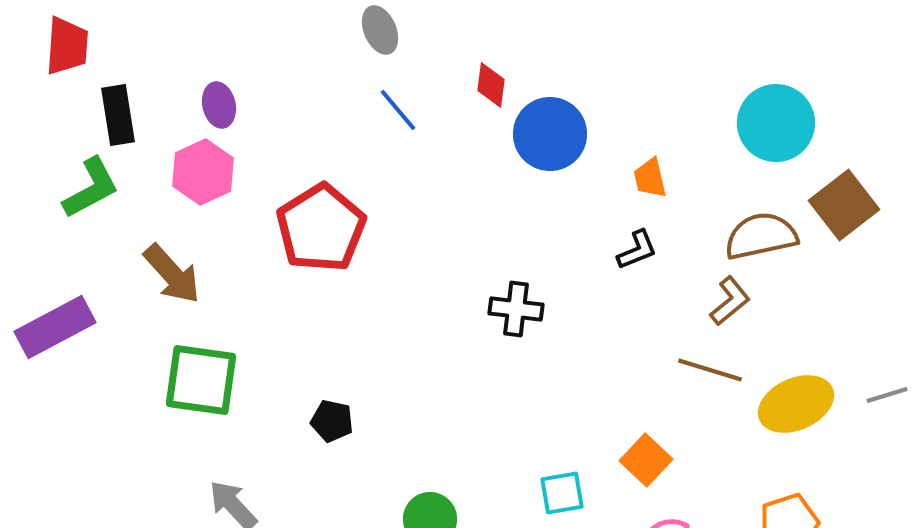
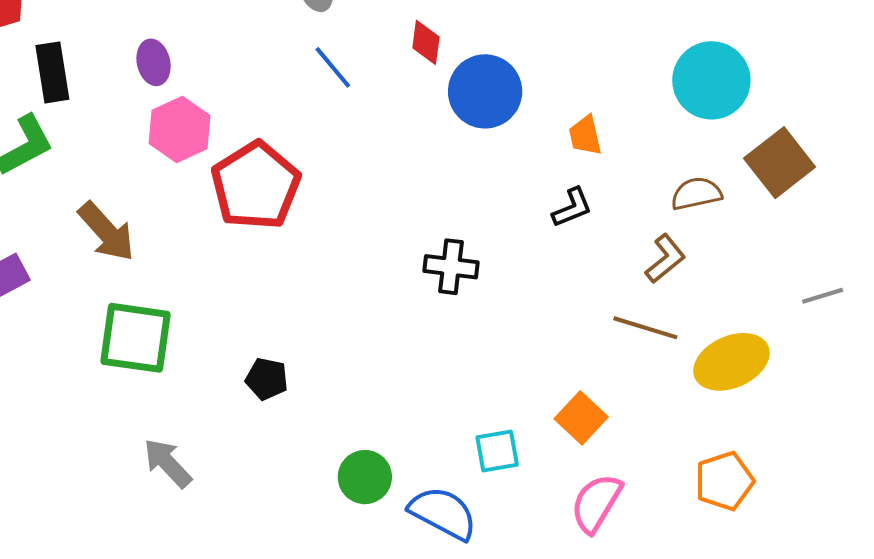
pink hexagon: (203, 172) -> (180, 129), moved
brown semicircle: (761, 236) -> (696, 194), size x0.7
gray line: (887, 395) -> (823, 296), moved

